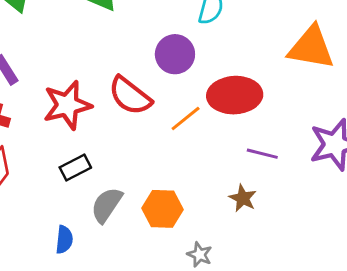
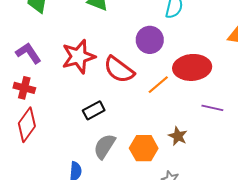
red star: (67, 105) -> (79, 57), moved
black rectangle: (75, 168) -> (94, 110), moved
brown star: (243, 198) -> (178, 136), moved

